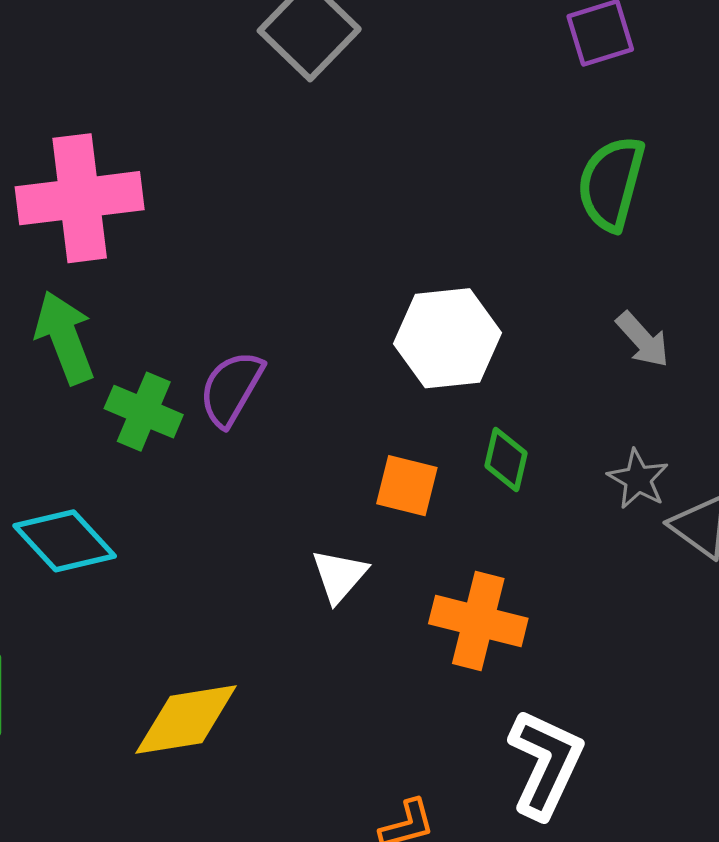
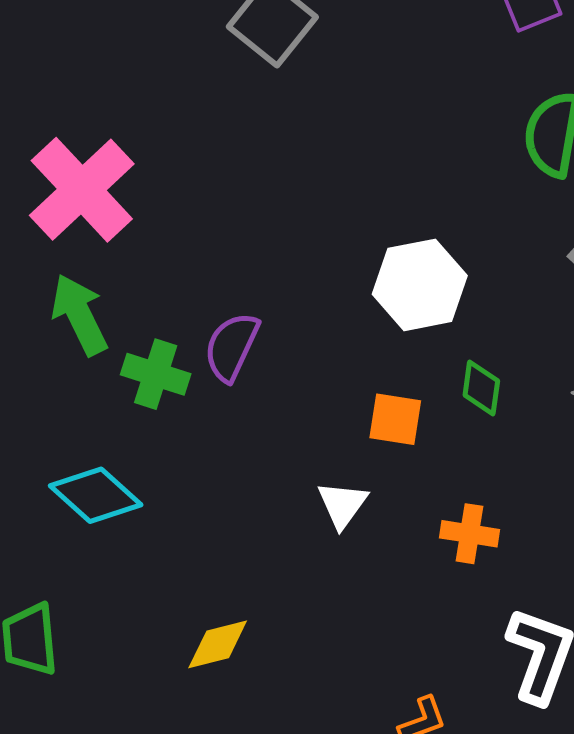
pink cross: (80, 198) -> (82, 190), turned -31
orange cross: (478, 621) -> (470, 534), size x0.7
yellow diamond: (186, 720) -> (218, 644), size x0.7

